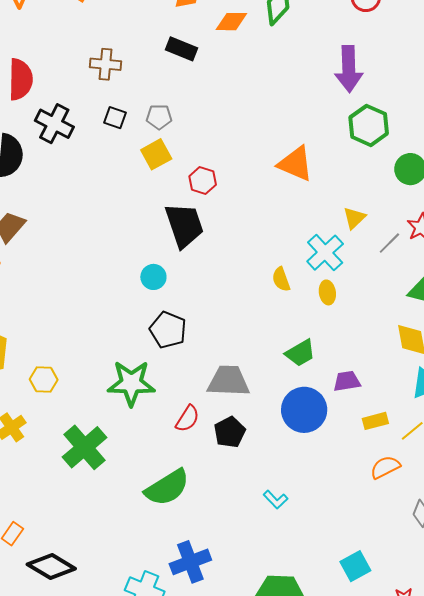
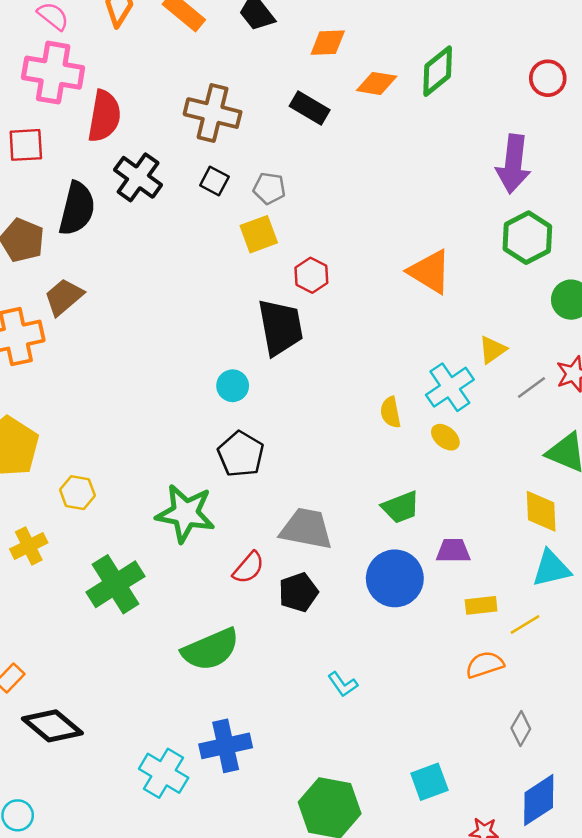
brown cross: (106, 64) -> (213, 113), size x1.4
yellow ellipse: (327, 292) -> (445, 437), turned -50

